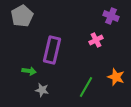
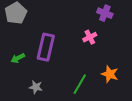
green arrow: (29, 71) -> (18, 58), moved, turned 144

